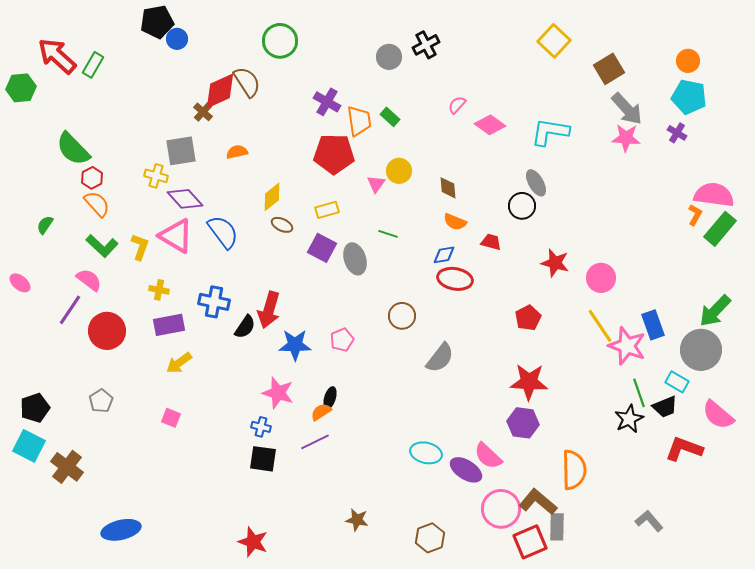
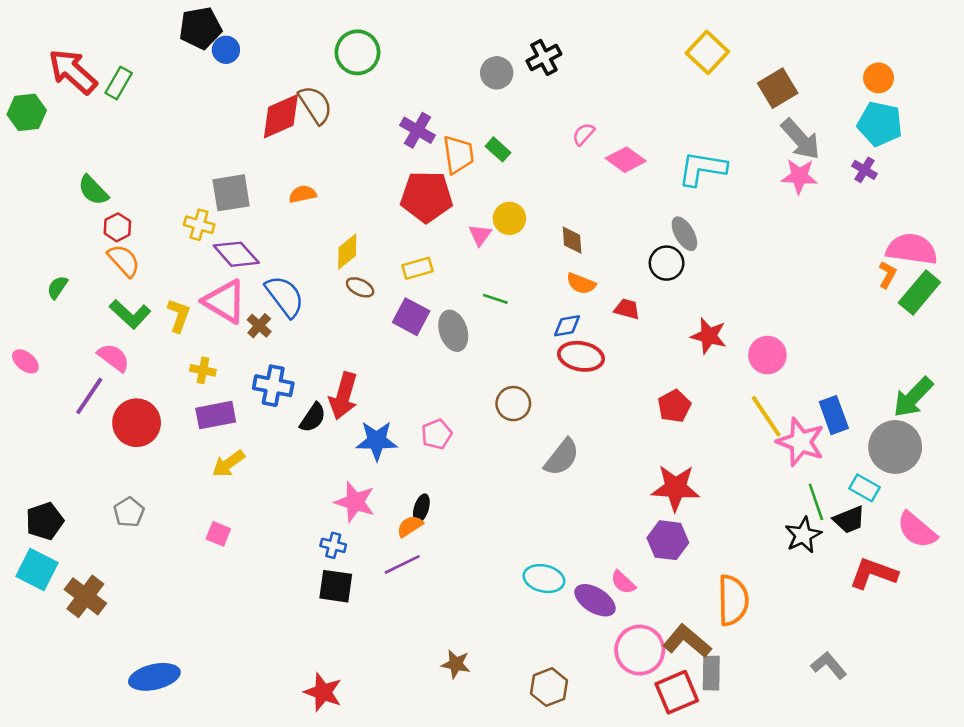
brown cross: (203, 112) -> (259, 326), moved
green semicircle: (73, 149) -> (93, 190), size x0.7
pink semicircle: (488, 456) -> (623, 582), size x0.7

